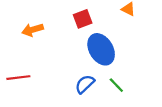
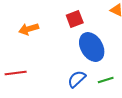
green line: (116, 85) -> (106, 80), turned -63

